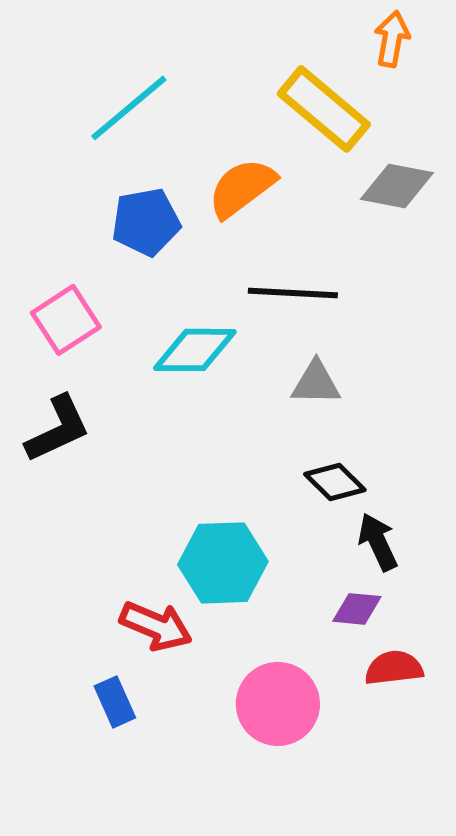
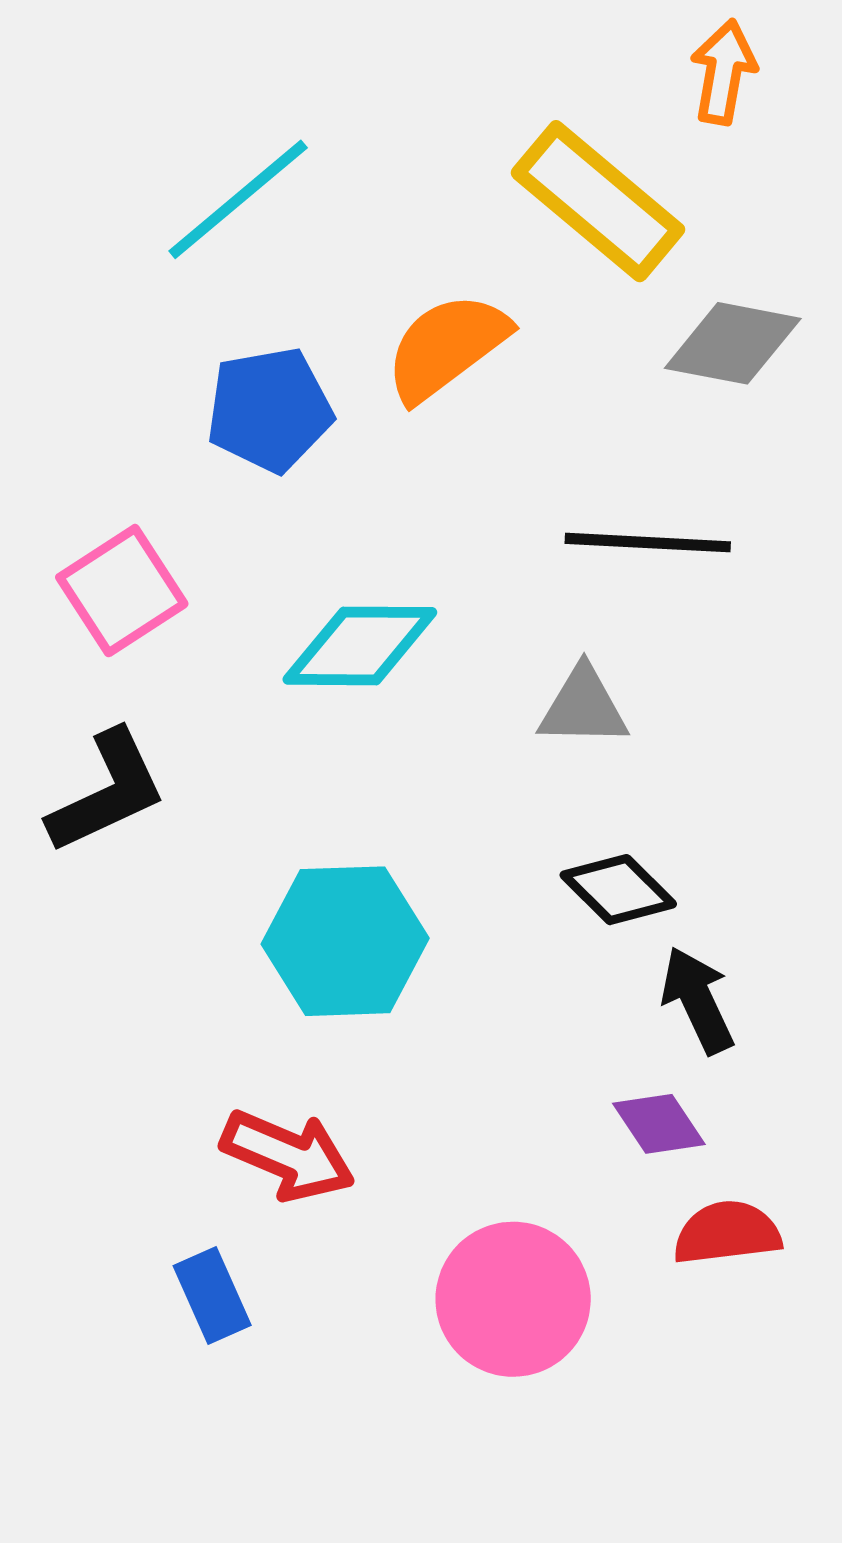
black line: (293, 293) -> (648, 543), moved
cyan hexagon: (223, 563) -> (345, 941), moved
purple diamond: (357, 609) -> (659, 1124), turned 51

